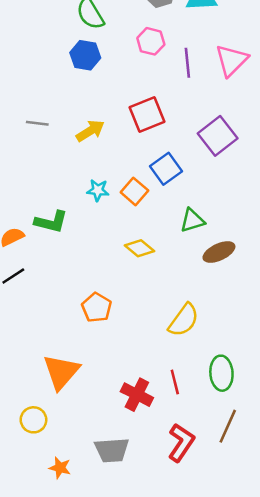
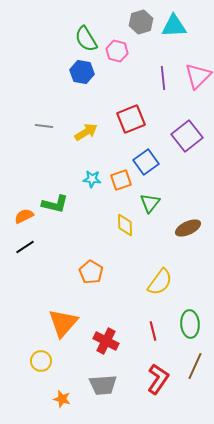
pink hexagon: (151, 41) -> (117, 51), moved
orange square: (134, 191) -> (121, 180), turned 30
green triangle: (192, 220) -> (150, 203), moved, turned -35
yellow diamond: (139, 248) -> (125, 225), turned 50
red cross: (137, 395) -> (106, 341), moved

